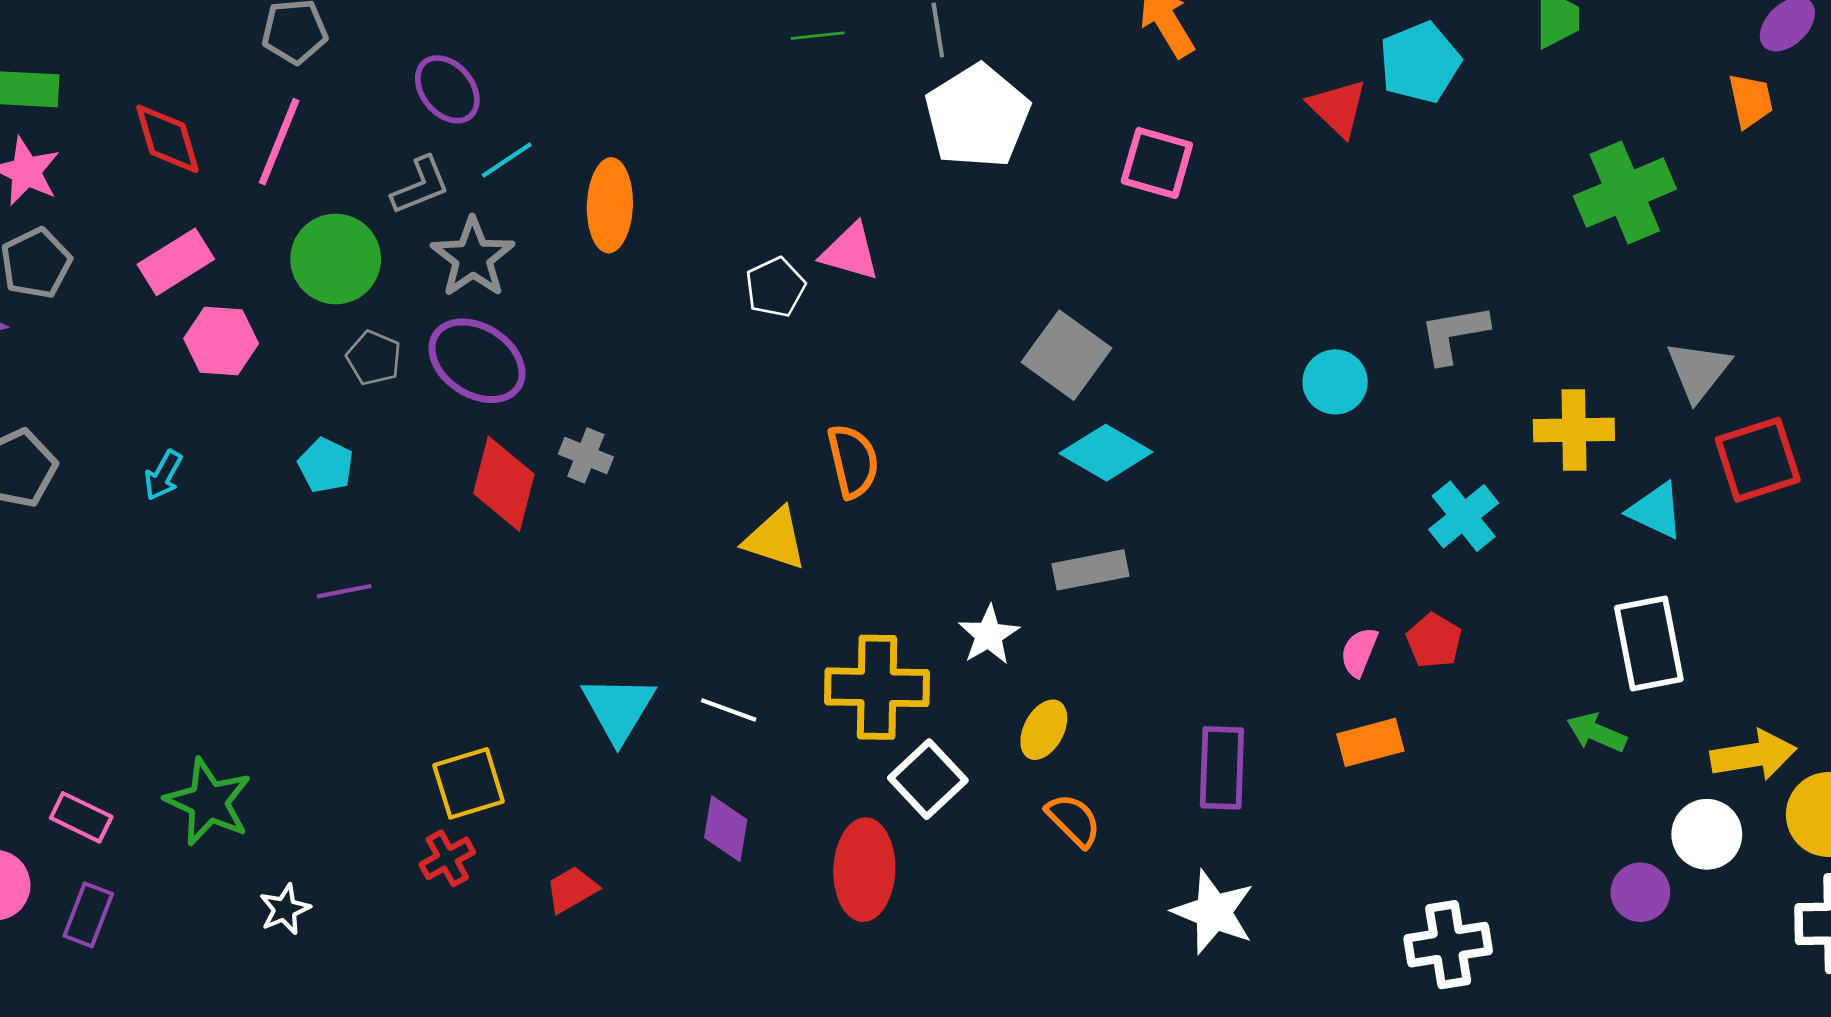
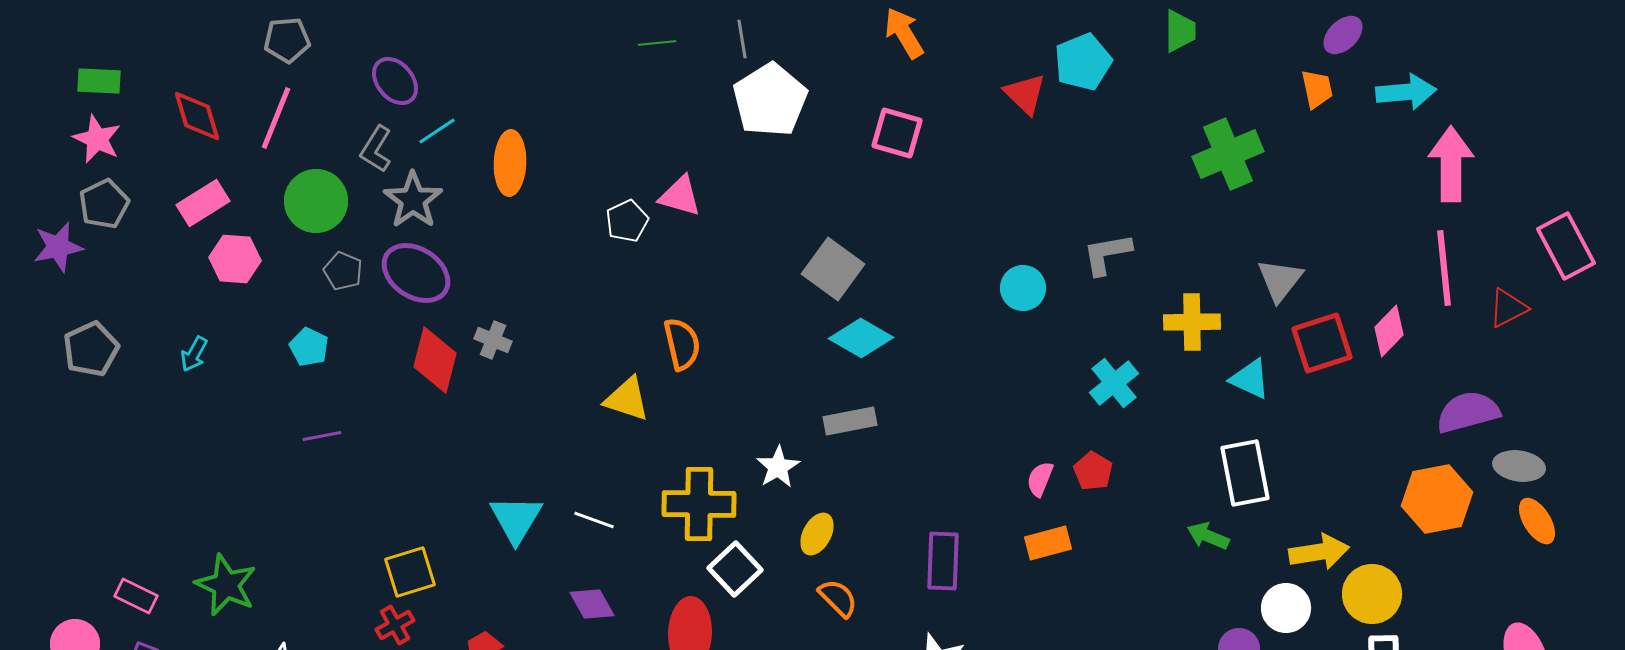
gray L-shape: (420, 185) -> (376, 149), turned 144
purple diamond: (726, 829) -> (592, 604), turned -39

